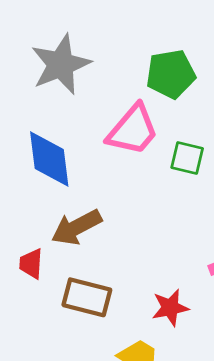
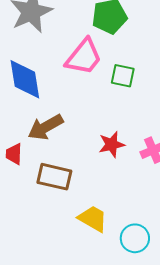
red star: (170, 308) -> (112, 144), moved

